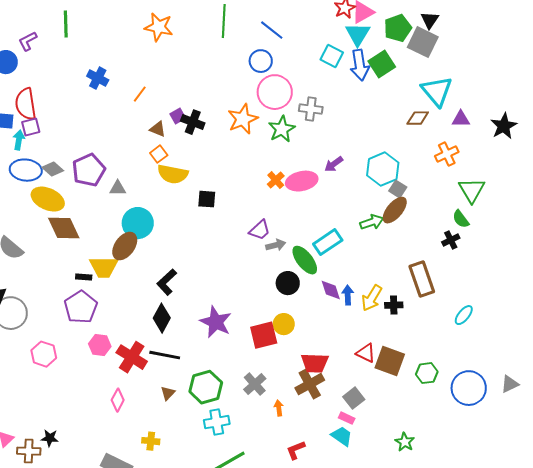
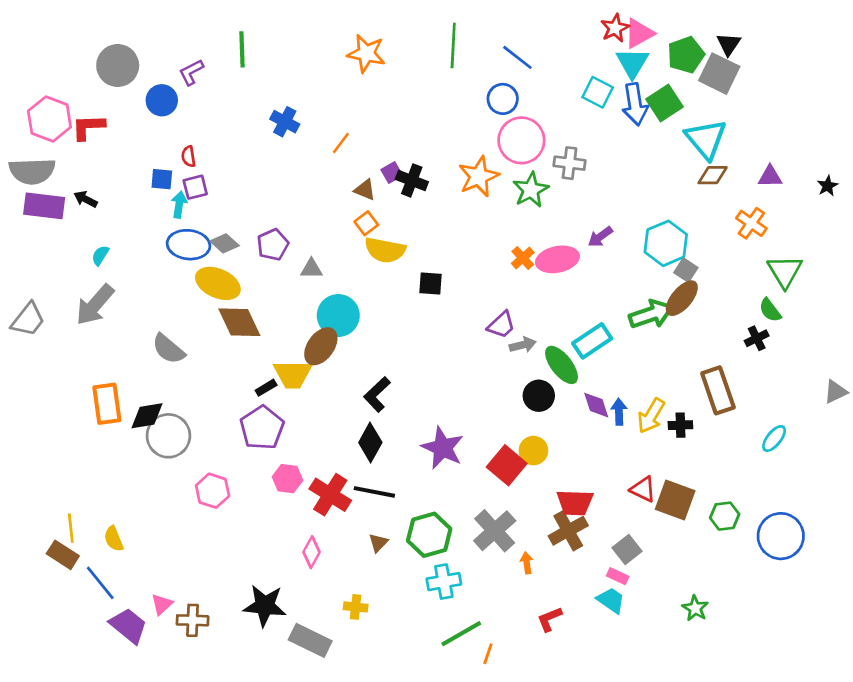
cyan triangle: (437, 91) -> (706, 139), moved
red semicircle: (26, 104) -> (189, 156), size x0.5
black star: (504, 126) -> (828, 186), size x0.6
orange cross: (447, 154) -> (751, 223), turned -30
purple pentagon: (89, 170) -> (273, 245), size x0.7
green arrow: (372, 222) -> (651, 314), size x1.4
black rectangle: (84, 277) -> (266, 388), turned -35
red square: (264, 335) -> (507, 465), turned -36
gray cross: (255, 384) -> (495, 531), size x1.4
gray triangle: (510, 384) -> (836, 392), moved
black star: (50, 438) -> (265, 606), moved, size x1.8

